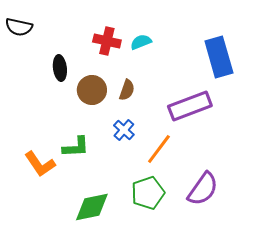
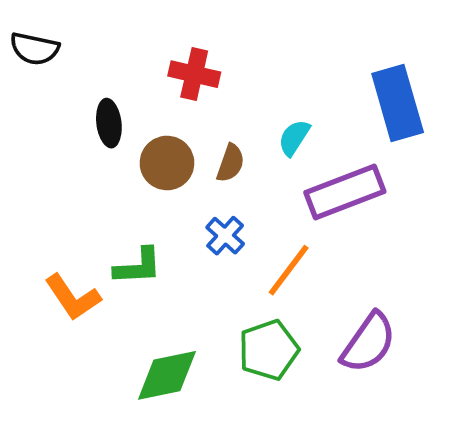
cyan semicircle: (141, 42) -> (294, 138), moved, turned -35

